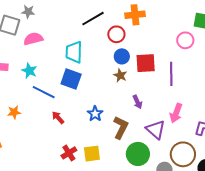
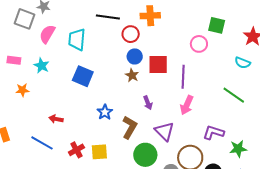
black line: (93, 19) -> (108, 17), turned 35
pink semicircle: (33, 39) -> (47, 34), turned -48
cyan trapezoid: (74, 52) -> (77, 40), moved
blue line: (44, 92) -> (42, 143), moved
orange star: (14, 112) -> (22, 90), moved
pink arrow: (176, 113) -> (187, 105), moved
red arrow: (58, 118) -> (56, 119), moved, turned -40

